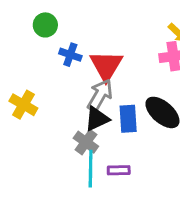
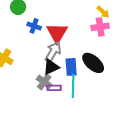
cyan line: (91, 169) -> (73, 86), moved
purple rectangle: (119, 170) -> (54, 88), moved

